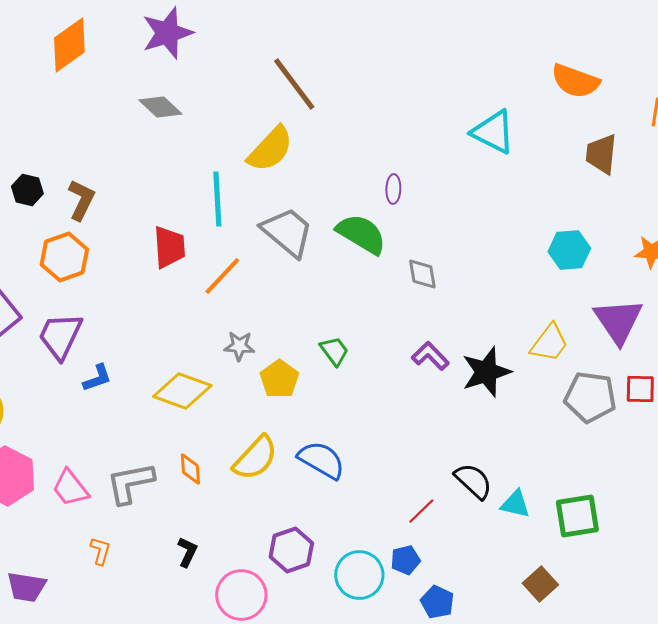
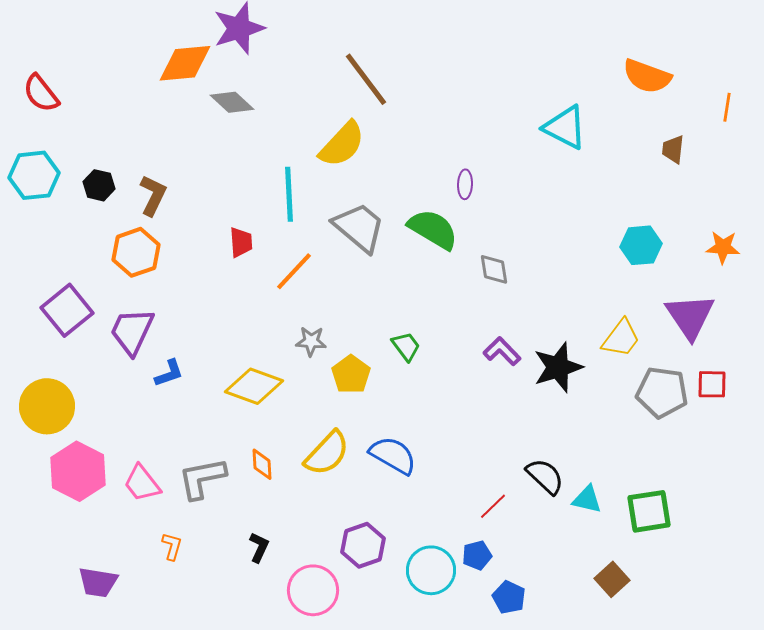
orange diamond: (69, 45) -> (185, 63), moved, turned 30
brown trapezoid: (601, 154) -> (673, 149), size x0.7
red trapezoid: (169, 247) -> (241, 242), size x0.7

